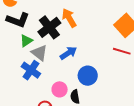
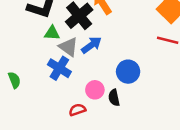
green triangle: (26, 41) -> (52, 33), turned 40
blue arrow: (68, 53) -> (91, 45), moved

